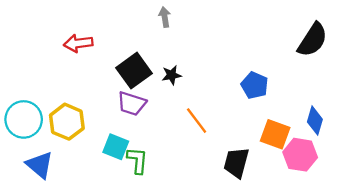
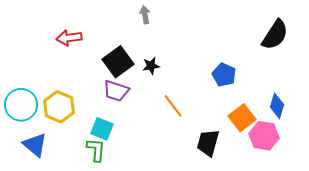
orange square: (275, 134) -> (242, 118), turned 32
green L-shape: (137, 160) -> (96, 150), moved

